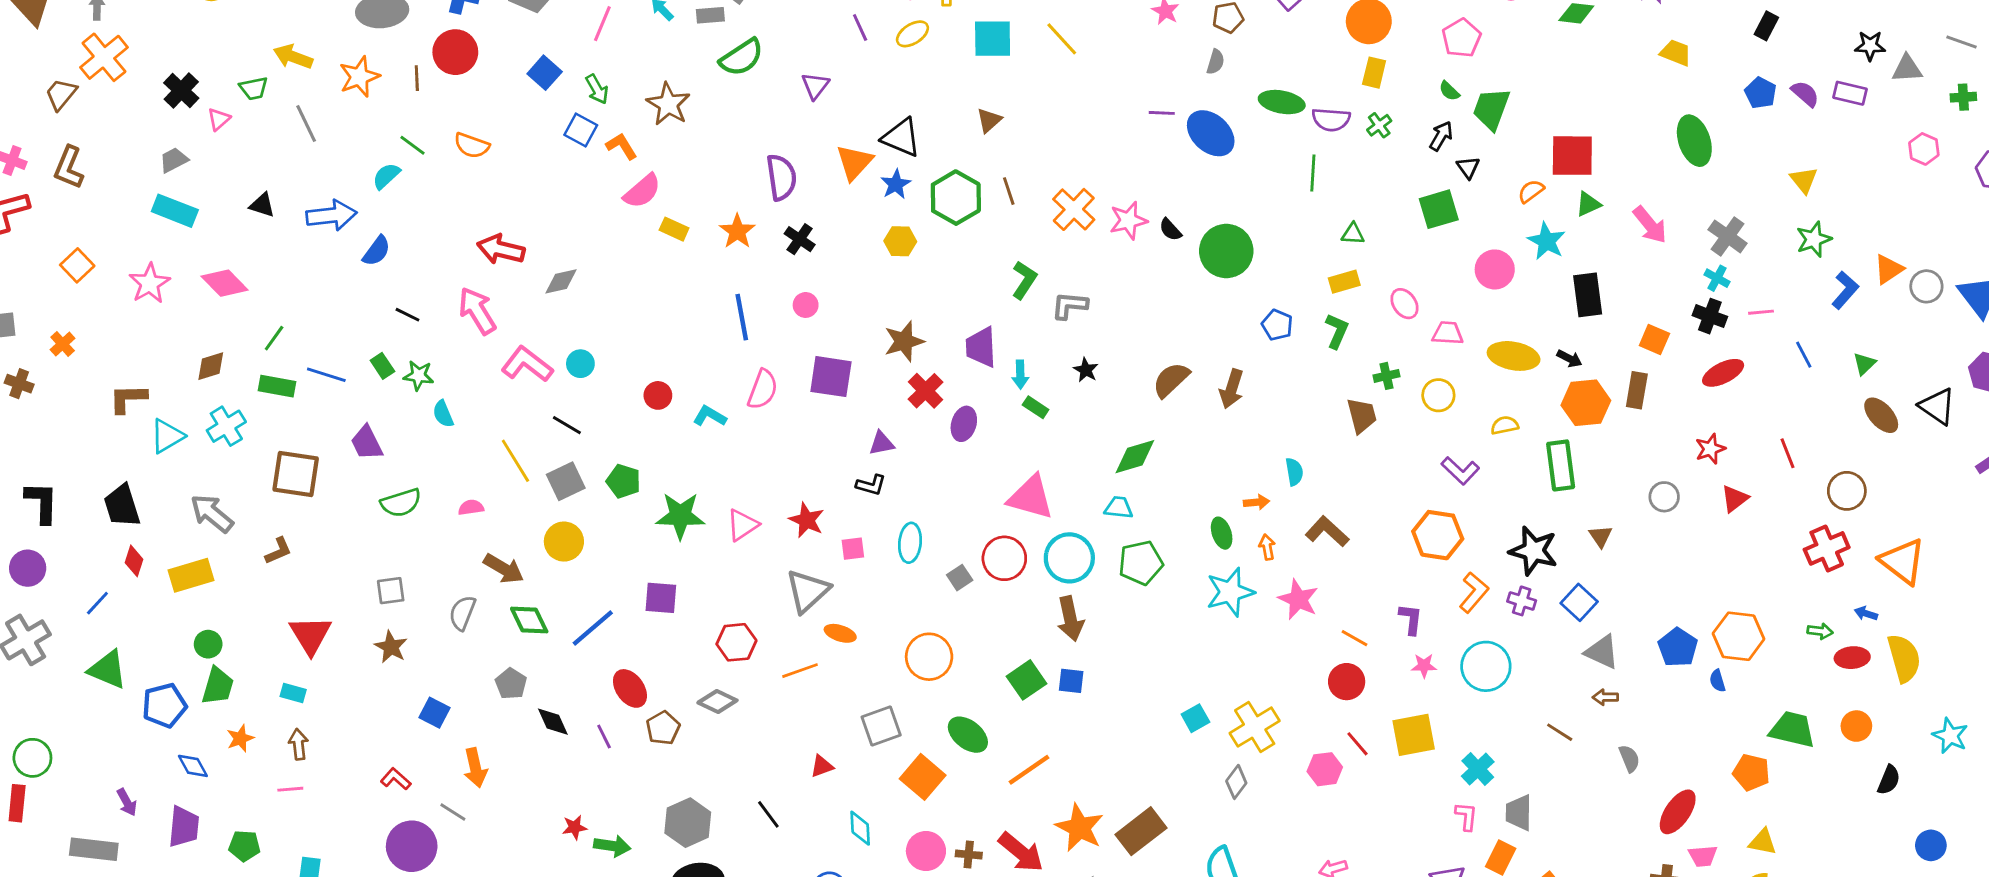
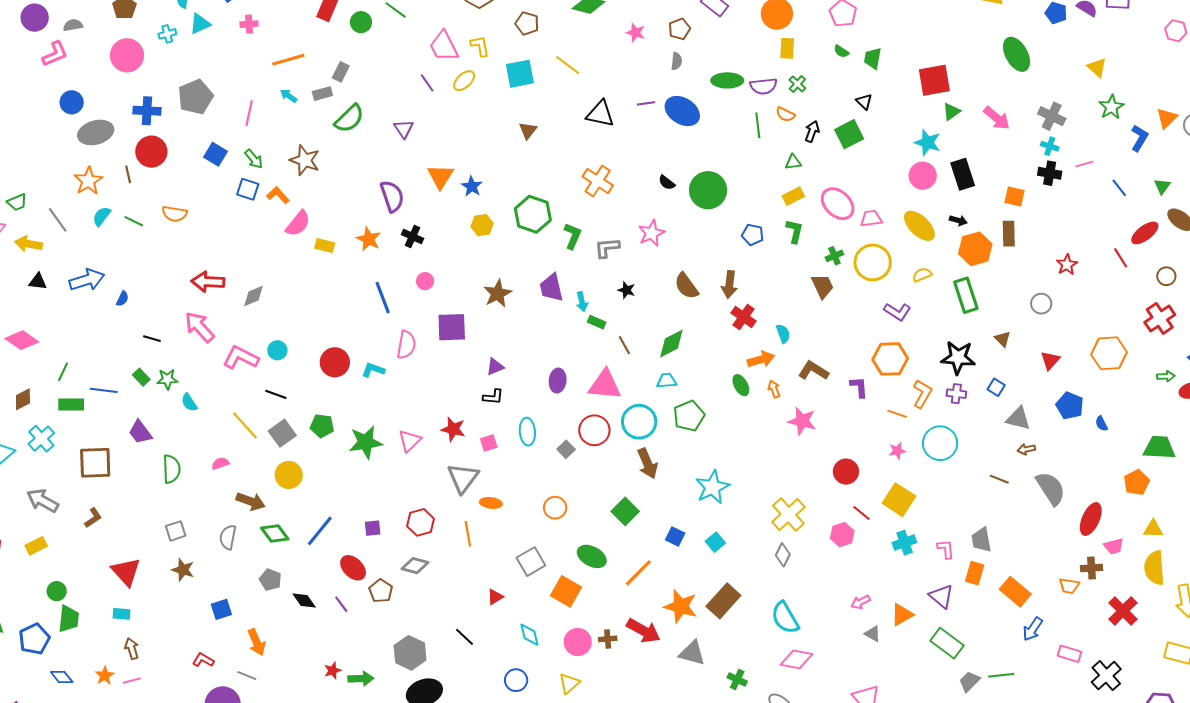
yellow arrow: (293, 57) -> (29, 244), moved
green trapezoid: (1491, 109) -> (873, 58), size x0.7
black arrow: (1441, 136) -> (812, 132), moved
black triangle: (901, 138) -> (600, 114), moved
cyan semicircle: (386, 176) -> (102, 216), moved
brown line: (1009, 191) -> (624, 345), moved
orange semicircle: (1531, 191) -> (785, 114), moved, turned -108
green hexagon: (956, 198) -> (533, 214), moved
pink star: (1128, 221) -> (652, 233), moved
blue semicircle: (377, 251) -> (122, 299), size x0.7
pink circle: (1495, 269) -> (923, 176), moved
pink ellipse: (1404, 304) -> (838, 204), size x1.6
yellow ellipse: (1514, 356) -> (919, 226), turned 44
red ellipse: (1723, 373) -> (1145, 233), moved
brown semicircle: (1171, 380) -> (686, 286), turned -72
red cross: (925, 391) -> (744, 317), moved
red circle: (658, 395) -> (335, 362), size x1.5
yellow circle: (1438, 395) -> (873, 262), size x1.6
purple ellipse: (964, 424) -> (558, 381), moved
brown circle: (1847, 491) -> (1166, 276), size x0.7
red triangle: (1735, 499) -> (1050, 360), moved
orange arrow: (1257, 502) -> (761, 359), size x1.5
green semicircle: (401, 503) -> (171, 469), turned -64
yellow rectangle: (191, 575) -> (36, 546), size x0.7
cyan star: (1230, 592) -> (712, 487), moved
purple square: (661, 598) -> (373, 528), moved, size x0.7
blue square: (1579, 602) -> (996, 387), size x0.7
purple L-shape: (1411, 619) -> (859, 387), moved
orange hexagon: (1739, 636) -> (1109, 353), moved
orange line: (1355, 638) -> (897, 414), moved
orange circle: (929, 657) -> (555, 508), size x0.7
orange line: (800, 671) -> (468, 534), turned -70
blue square: (1071, 681) -> (675, 537), moved, turned 30
blue square: (434, 713) -> (221, 609), turned -35
cyan square: (1195, 718) -> (715, 542), moved
yellow square: (1414, 735) -> (899, 500), turned -36
orange star: (240, 738) -> (105, 676), moved
gray semicircle: (1629, 758) -> (1051, 488), size x1.8
cyan cross: (1478, 769) -> (904, 543), moved, turned 35
orange pentagon: (1751, 772) -> (1137, 482), turned -30

